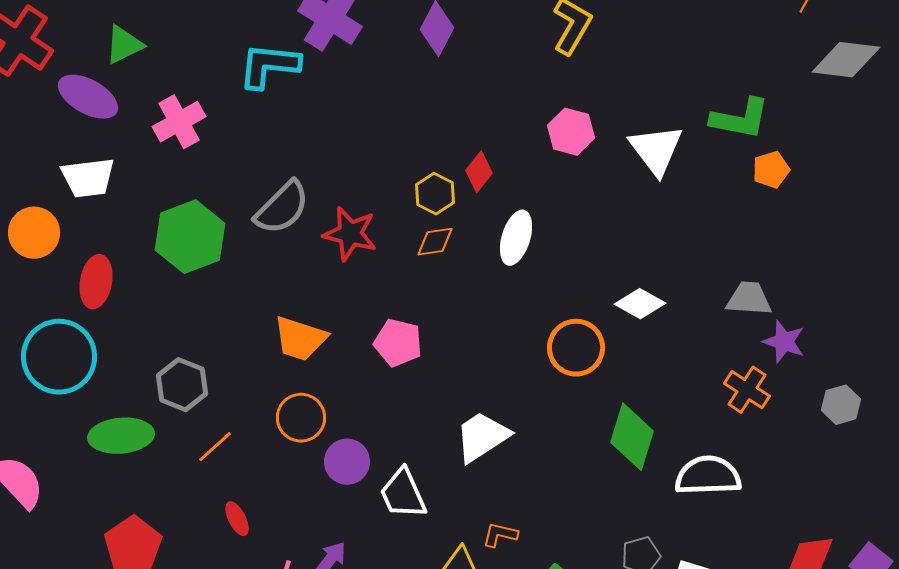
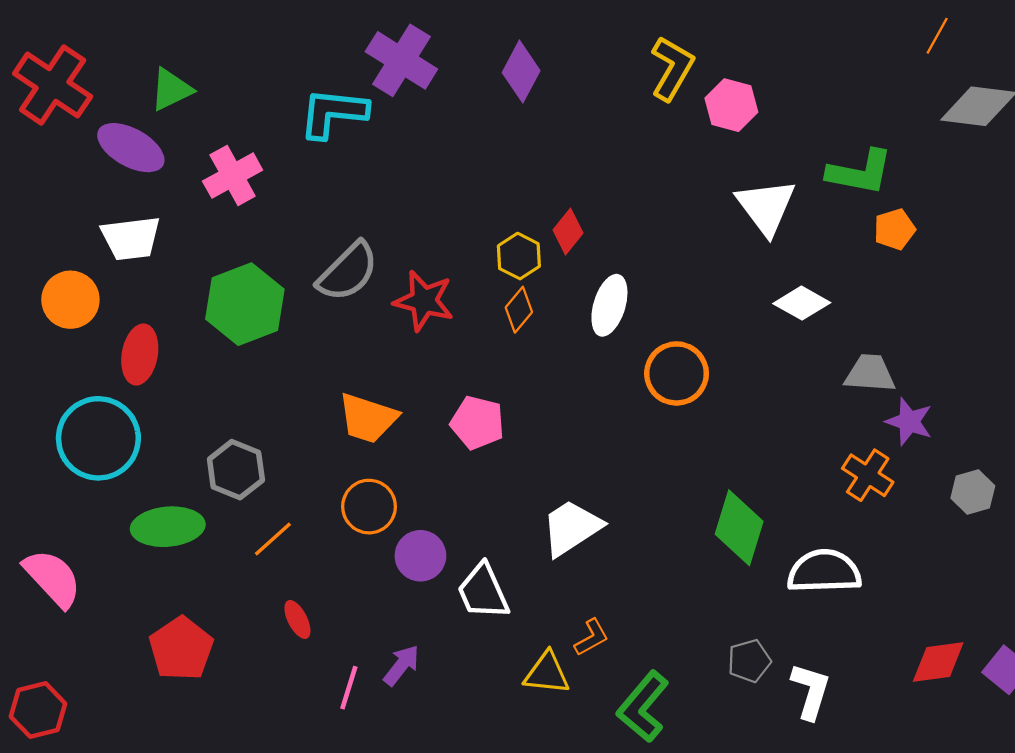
pink hexagon: (571, 132) -> (731, 105), moved
orange diamond: (435, 242) -> (519, 310), turned -42
white diamond: (640, 304) -> (802, 303), moved
orange circle: (576, 348) -> (677, 373), moved
orange L-shape: (500, 535) -> (592, 637), turned 138

